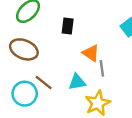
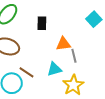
orange triangle: (91, 53) -> (63, 44), turned -35

